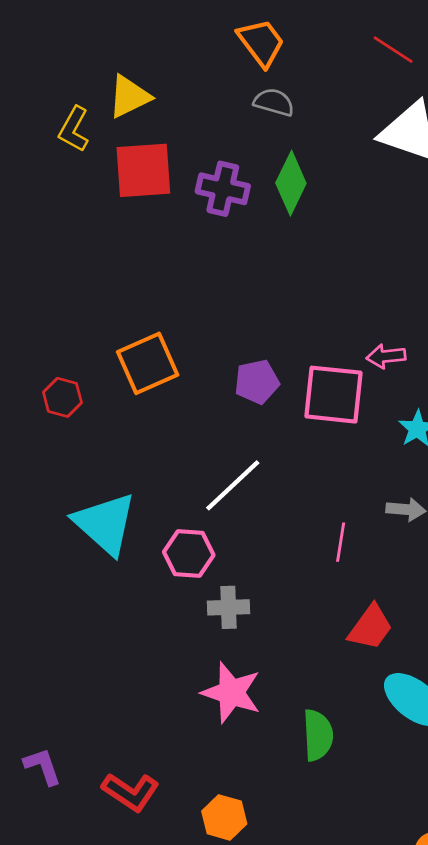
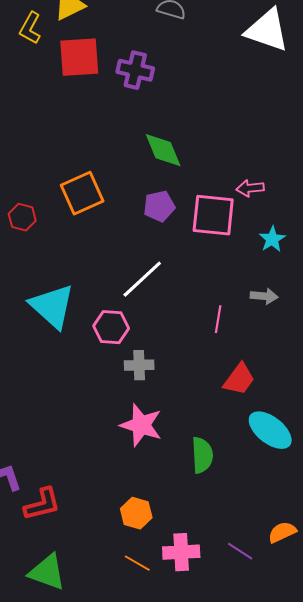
green diamond: (291, 183) -> (163, 150), moved, turned -48
red L-shape: (131, 792) -> (42, 504), moved, turned -48

